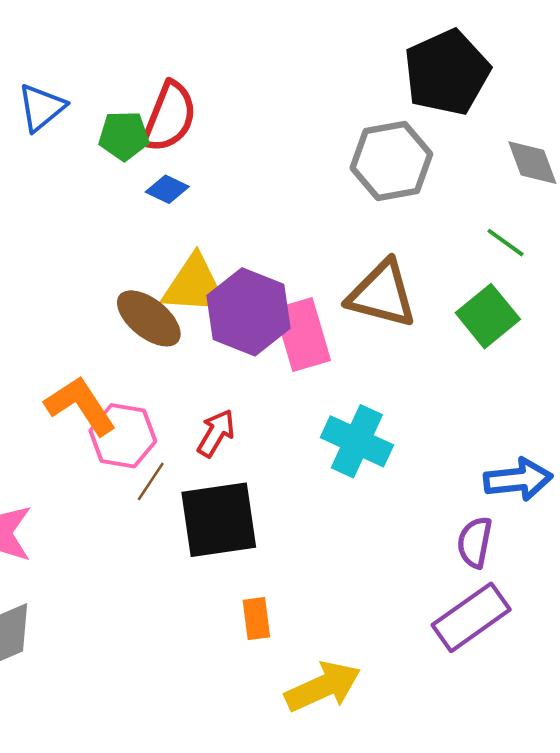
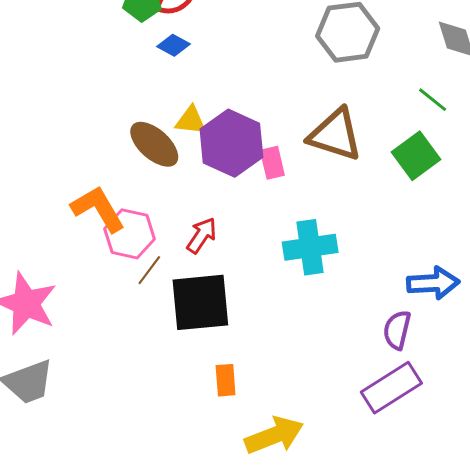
yellow triangle: (195, 285) -> (191, 121), size x0.6
pink rectangle: (303, 335) -> (272, 163), size x0.6
cyan cross: (357, 441) -> (310, 247), turned -36

